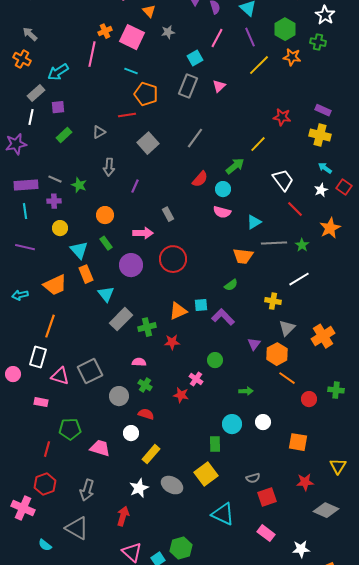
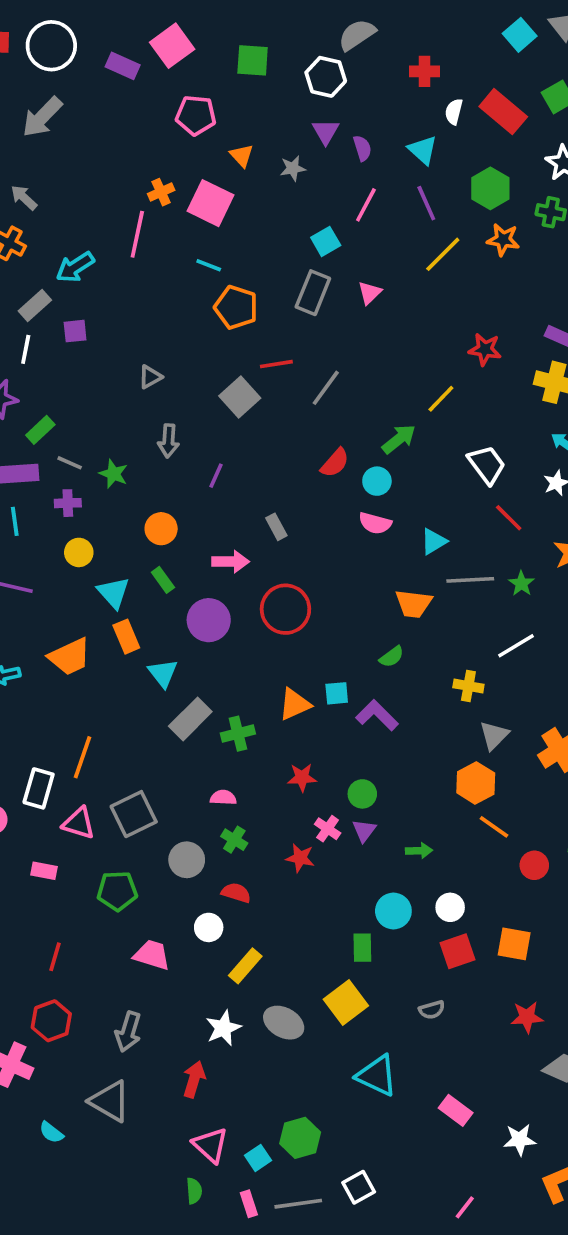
gray star: (168, 32) -> (293, 168), moved
red line: (127, 115) -> (276, 364), moved
green rectangle: (64, 135) -> (40, 430), moved
orange line: (50, 326) -> (82, 757), moved
red star: (172, 342) -> (302, 777), moved
purple triangle: (254, 344) -> (364, 831), moved
green pentagon: (70, 429) -> (117, 891), moved
red square: (267, 497) -> (457, 951), moved

